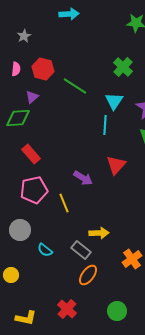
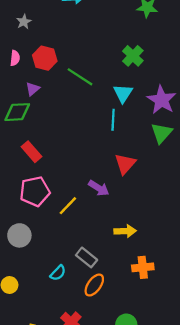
purple arrow: (83, 178) -> (99, 188), moved
yellow line: (64, 203) -> (68, 206), turned 66
yellow arrow: (99, 233) -> (125, 231), moved
cyan semicircle: (45, 250) -> (58, 273), moved, turned -84
orange cross: (132, 259) -> (143, 267), turned 30

